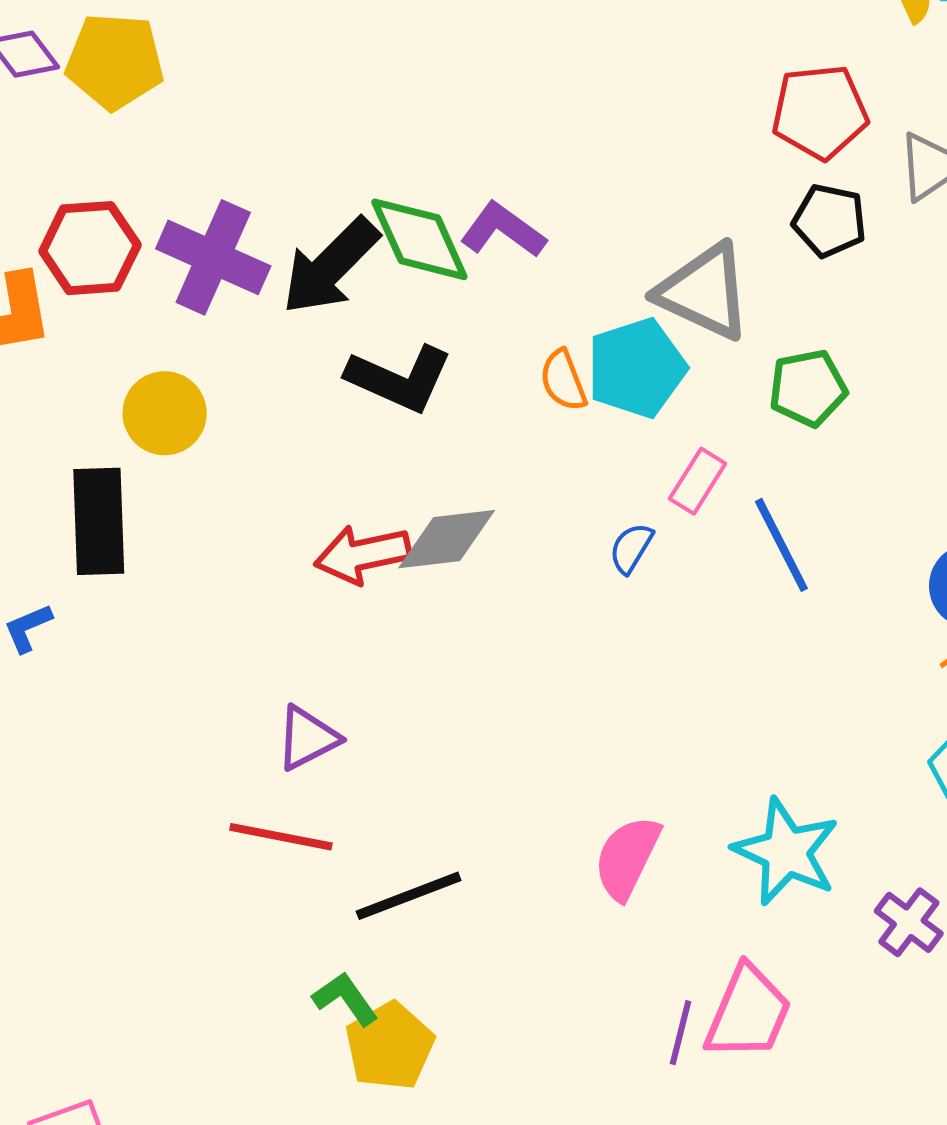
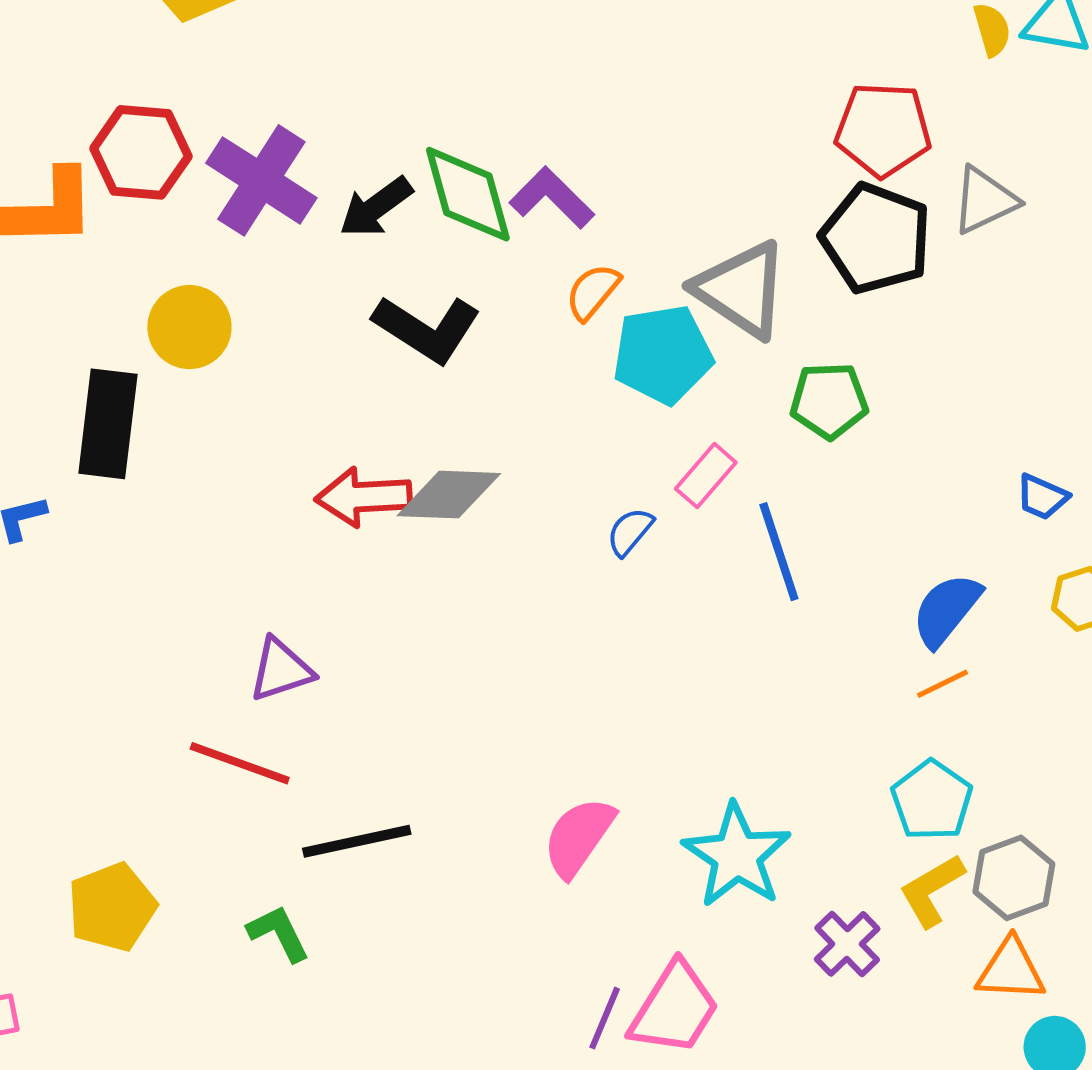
black pentagon: (829, 221) -> (876, 238), size x1.5
black arrow: (330, 266) -> (376, 207), size x0.7
orange semicircle: (563, 380) -> (593, 292), moved, turned 52
yellow pentagon: (390, 1046) -> (112, 907), moved

